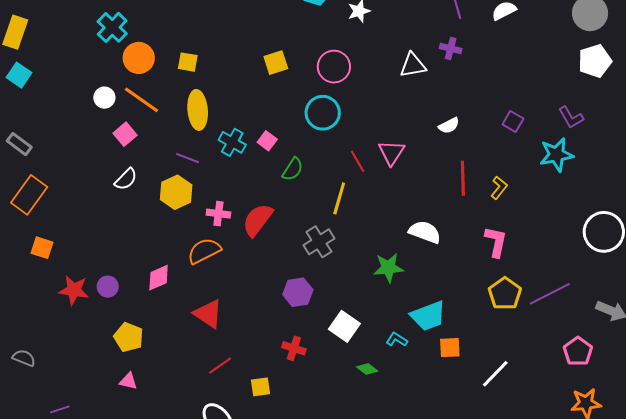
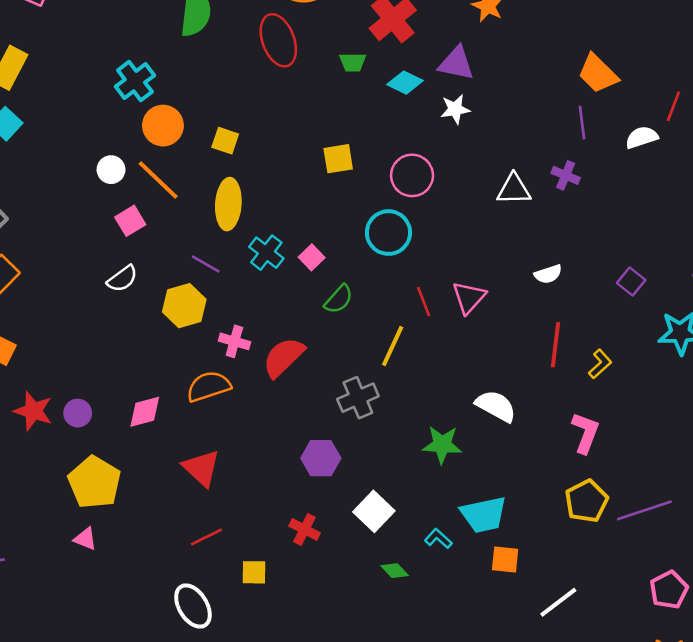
yellow pentagon: (129, 337) -> (94, 482), size x1.4

